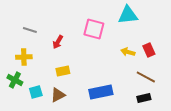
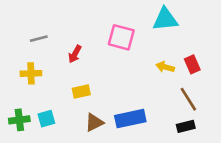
gray line: (30, 30) -> (39, 39), turned -32
brown line: (146, 77) -> (188, 99), turned 30
green cross: (15, 80) -> (19, 120), moved, turned -35
brown triangle: (58, 95) -> (94, 122), moved

